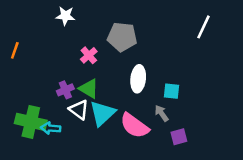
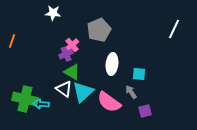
white line: (204, 27) -> (174, 29), moved
gray pentagon: (122, 37) -> (99, 30), turned -30
purple cross: (65, 90) -> (66, 54), moved

